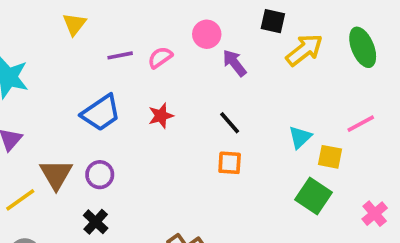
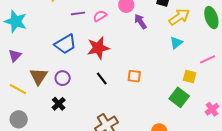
red star: (161, 116) -> (98, 48), size x1.6
black line: (230, 123) -> (102, 79), moved
cyan triangle: (300, 137) -> (176, 43), moved
yellow line: (20, 200) -> (18, 89), turned 60

